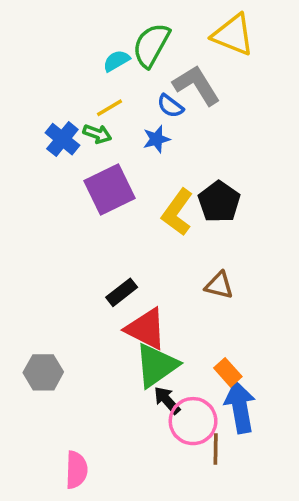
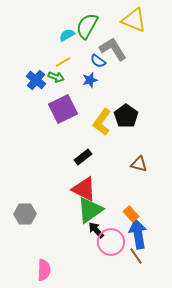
brown triangle: (219, 285) -> (139, 164), moved
black rectangle: (122, 292) -> (83, 157), moved
brown line: (216, 449) -> (136, 256), moved, turned -36

